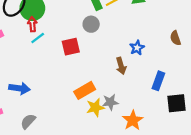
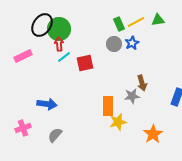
red square: (71, 47) -> (85, 63), moved
blue star: (137, 48) -> (132, 43), moved
orange rectangle: (85, 90) -> (108, 106), turned -60
gray star: (110, 102) -> (132, 96), moved

